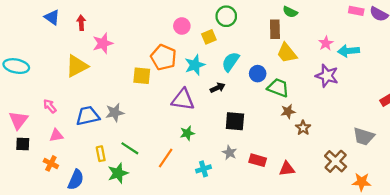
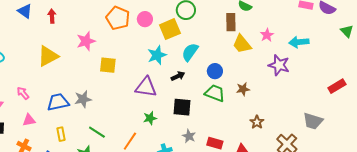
yellow square: (209, 37) -> (170, 29), size x1.5
pink star: (103, 43) -> (86, 41), moved
pink star: (326, 43) -> (267, 35), moved
orange pentagon: (163, 57) -> (118, 18), moved
blue circle: (258, 74) -> (215, 71), moved
green trapezoid: (278, 88) -> (215, 93), moved
brown star: (288, 111) -> (243, 89), moved
black square: (235, 121) -> (182, 107), moved
brown star: (303, 128) -> (257, 122), moved
yellow rectangle: (101, 154) -> (61, 134), moved

